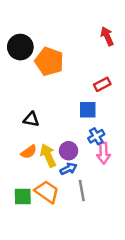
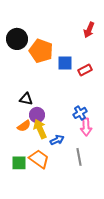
red arrow: (107, 36) -> (89, 30), turned -133
blue square: (88, 110) -> (65, 63), moved
purple circle: (69, 151) -> (37, 115), moved
gray line: (82, 190) -> (79, 157), moved

